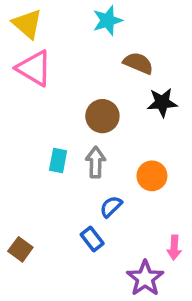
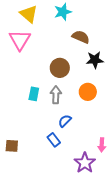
yellow triangle: (27, 24) -> (29, 14), moved
pink triangle: (34, 68) -> (20, 40), turned 30
orange circle: (152, 176) -> (88, 92), moved
brown square: (20, 249) -> (12, 146), turned -32

